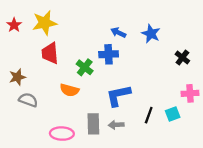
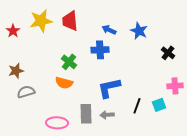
red star: (14, 25) -> (13, 31), moved
red trapezoid: (50, 53) -> (70, 21), moved
green cross: (85, 67) -> (69, 62), moved
gray semicircle: (28, 100) -> (26, 92), turned -36

